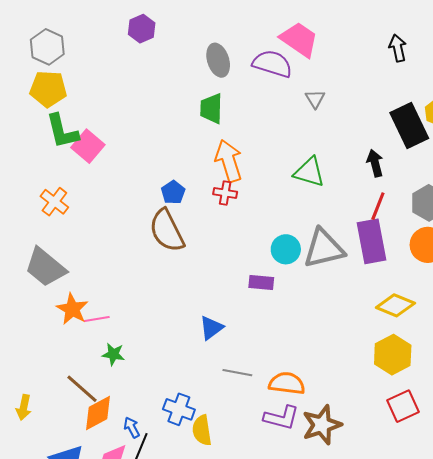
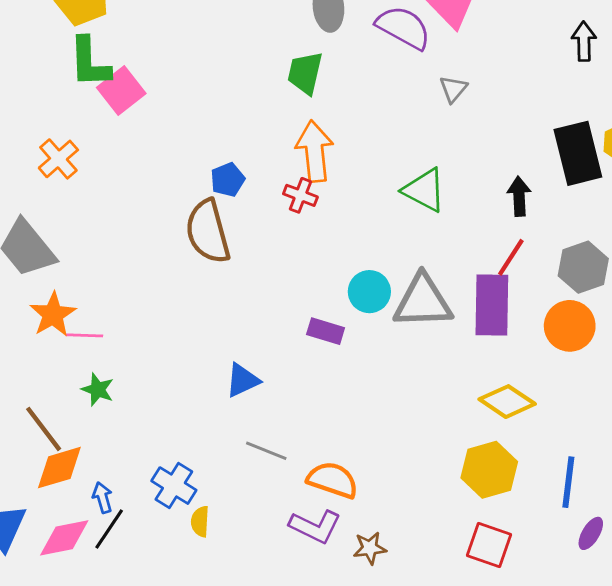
red square: (403, 406) -> (489, 545), turned 32
brown star: (322, 425) -> (370, 548), size x0.6
yellow semicircle: (202, 430) -> (200, 521), size x0.7

